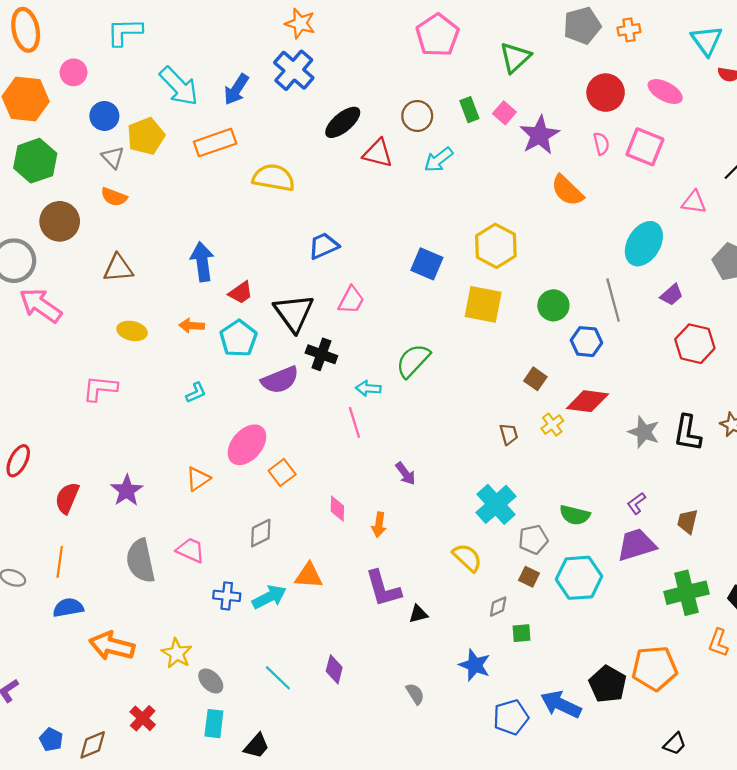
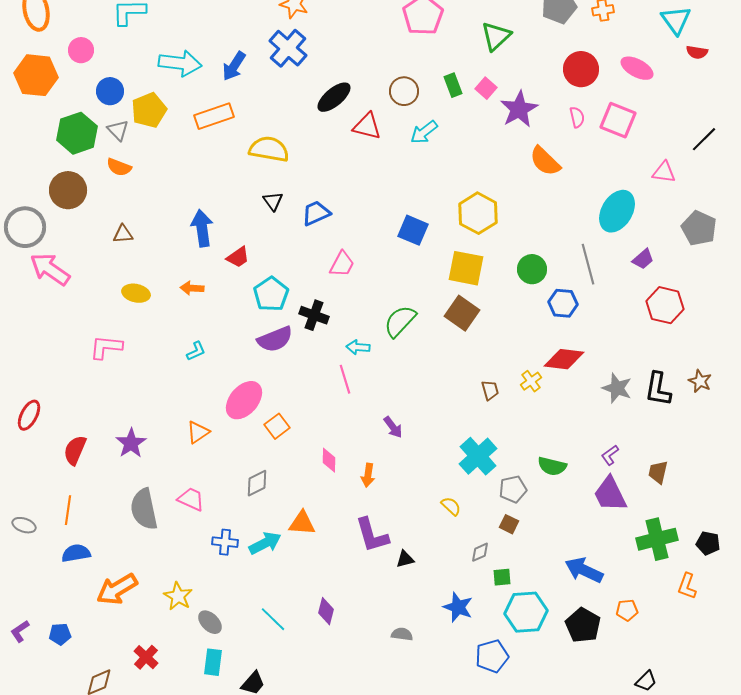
cyan arrow: (179, 86) -> (180, 63), turned -39
green hexagon: (35, 161) -> (77, 133), moved
brown triangle: (118, 268) -> (123, 234), size x0.7
black triangle: (294, 313) -> (273, 201), moved, size x0.5
cyan pentagon: (238, 338) -> (271, 294), moved
brown square: (535, 379) -> (462, 313), moved, size x1.6
purple trapezoid: (636, 545) -> (610, 494), turned -99
yellow semicircle: (467, 558) -> (451, 506), size x0.7
cyan hexagon: (579, 578) -> (526, 612), moved
orange arrow: (112, 646) -> (117, 589), turned -45
orange pentagon: (655, 668) -> (627, 610), size x0.5
gray semicircle: (415, 694) -> (402, 634), turned -50
blue arrow: (561, 704) -> (584, 570), moved
blue pentagon: (51, 740) -> (60, 634), moved, turned -30

